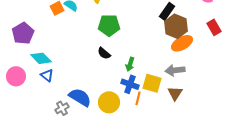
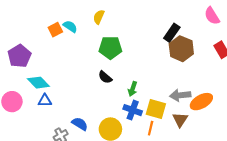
orange ellipse: (182, 43) -> (201, 102), moved
blue triangle: (47, 75) -> (45, 101), turned -40
blue semicircle: (80, 97) -> (80, 124), size x0.7
orange line: (138, 98) -> (151, 128), moved

